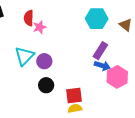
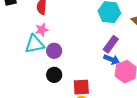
pink star: (40, 27) -> (42, 30), moved
cyan triangle: (24, 56) -> (35, 44), turned 30

